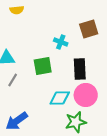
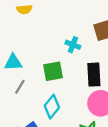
cyan diamond: (60, 98) -> (52, 107), moved, turned -50

